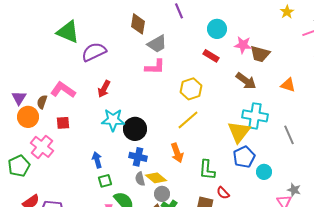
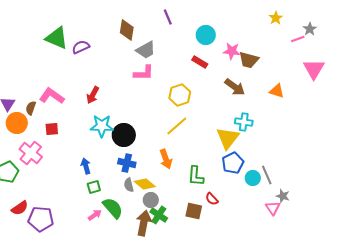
purple semicircle: (94, 52) -> (81, 47), moved, size x0.7
cyan cross: (255, 116) -> (244, 122), size x0.7
gray line: (289, 135) -> (267, 175), moved

